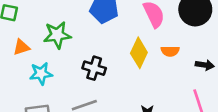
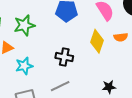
green star: (57, 35) -> (24, 25), moved

